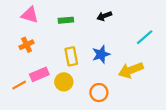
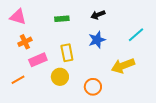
pink triangle: (30, 15) -> (18, 17), moved
blue star: (101, 54) -> (97, 40), moved
pink rectangle: (39, 74) -> (38, 60), moved

